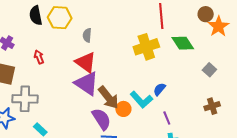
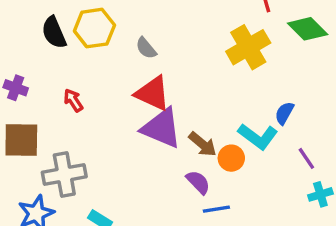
gray semicircle: (87, 35) -> (146, 48), turned -32
brown arrow: (108, 98) -> (202, 144), size x0.7
purple semicircle: (101, 119) -> (198, 182), size x0.7

